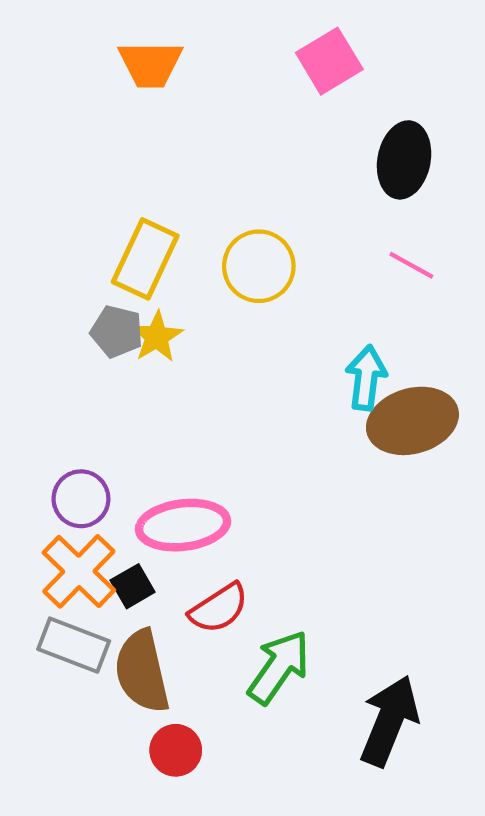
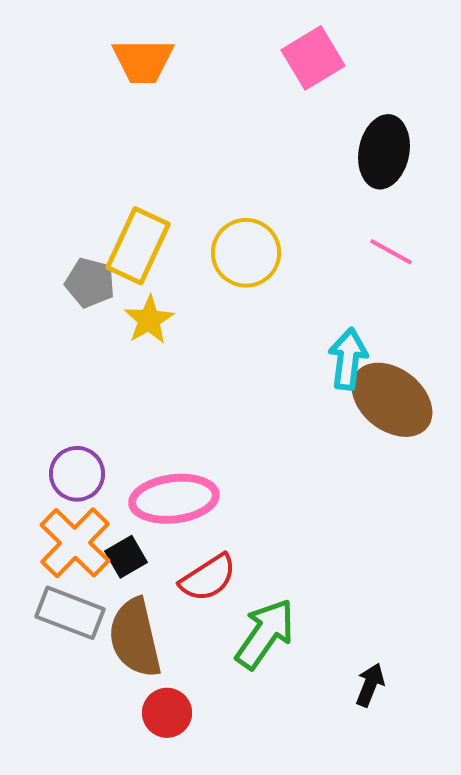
gray pentagon: (117, 331) -> (90, 283), moved
brown ellipse: (412, 421) -> (392, 400), turned 54
black arrow: (389, 721) -> (370, 685), size x0.5

